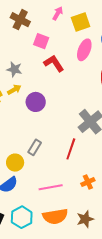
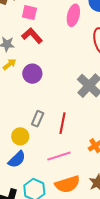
red L-shape: (54, 63) -> (32, 36), moved
red line: (71, 149) -> (62, 123), moved

